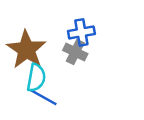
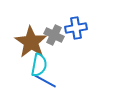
gray cross: (75, 52) -> (54, 35), moved

